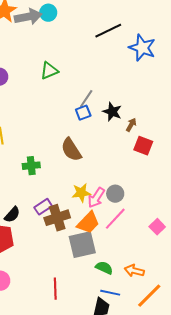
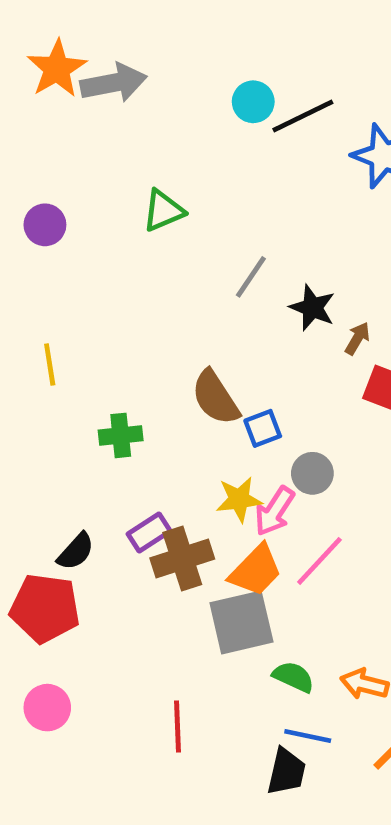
cyan circle: (48, 13) -> (253, 102), moved
blue square: (83, 113) -> (263, 428), moved
gray circle: (115, 194) -> (312, 473), moved

